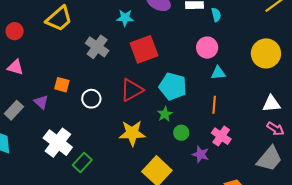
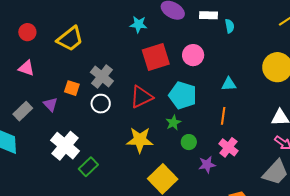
yellow trapezoid: (59, 19) -> (70, 39), moved
gray cross: (97, 47) -> (102, 77), moved
pink circle: (207, 48) -> (193, 55), moved
purple star: (201, 154) -> (207, 165), turned -30

